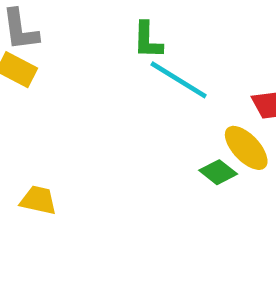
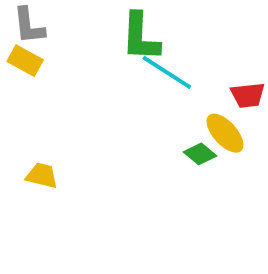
green L-shape: (148, 40) -> (140, 37), size x1.5

